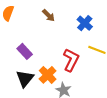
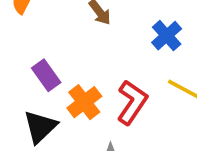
orange cross: (48, 75) -> (84, 102), moved

